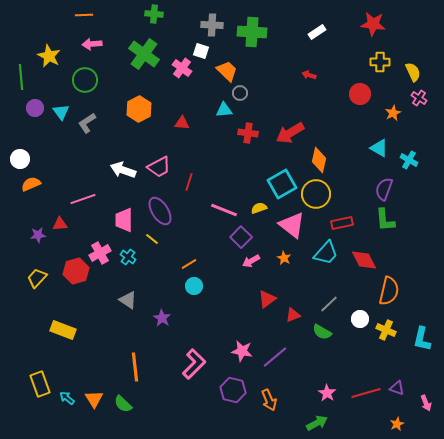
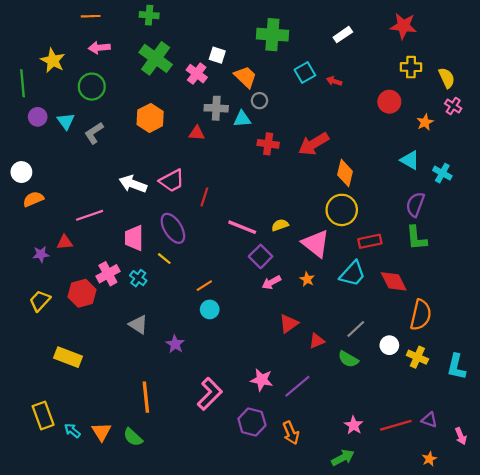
green cross: (154, 14) -> (149, 15), moved
gray cross: (212, 25) -> (216, 108), moved
cyan square: (282, 184) -> (305, 72), moved, size x0.7

